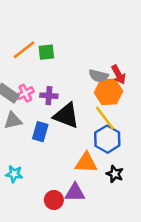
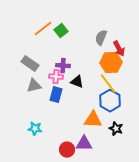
green square: (46, 52) -> (61, 31), turned -32
gray semicircle: (99, 76) -> (101, 38), moved, turned 98
pink cross: (25, 93) -> (56, 77), moved, turned 32
black triangle: (66, 116) -> (77, 82), size x0.6

